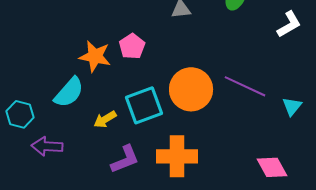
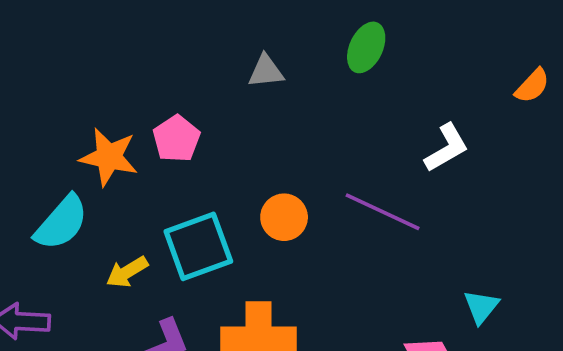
white L-shape: (289, 24) -> (446, 148), moved
orange circle: (191, 89) -> (284, 217), size x0.6
cyan triangle: (292, 106) -> (481, 307), moved

